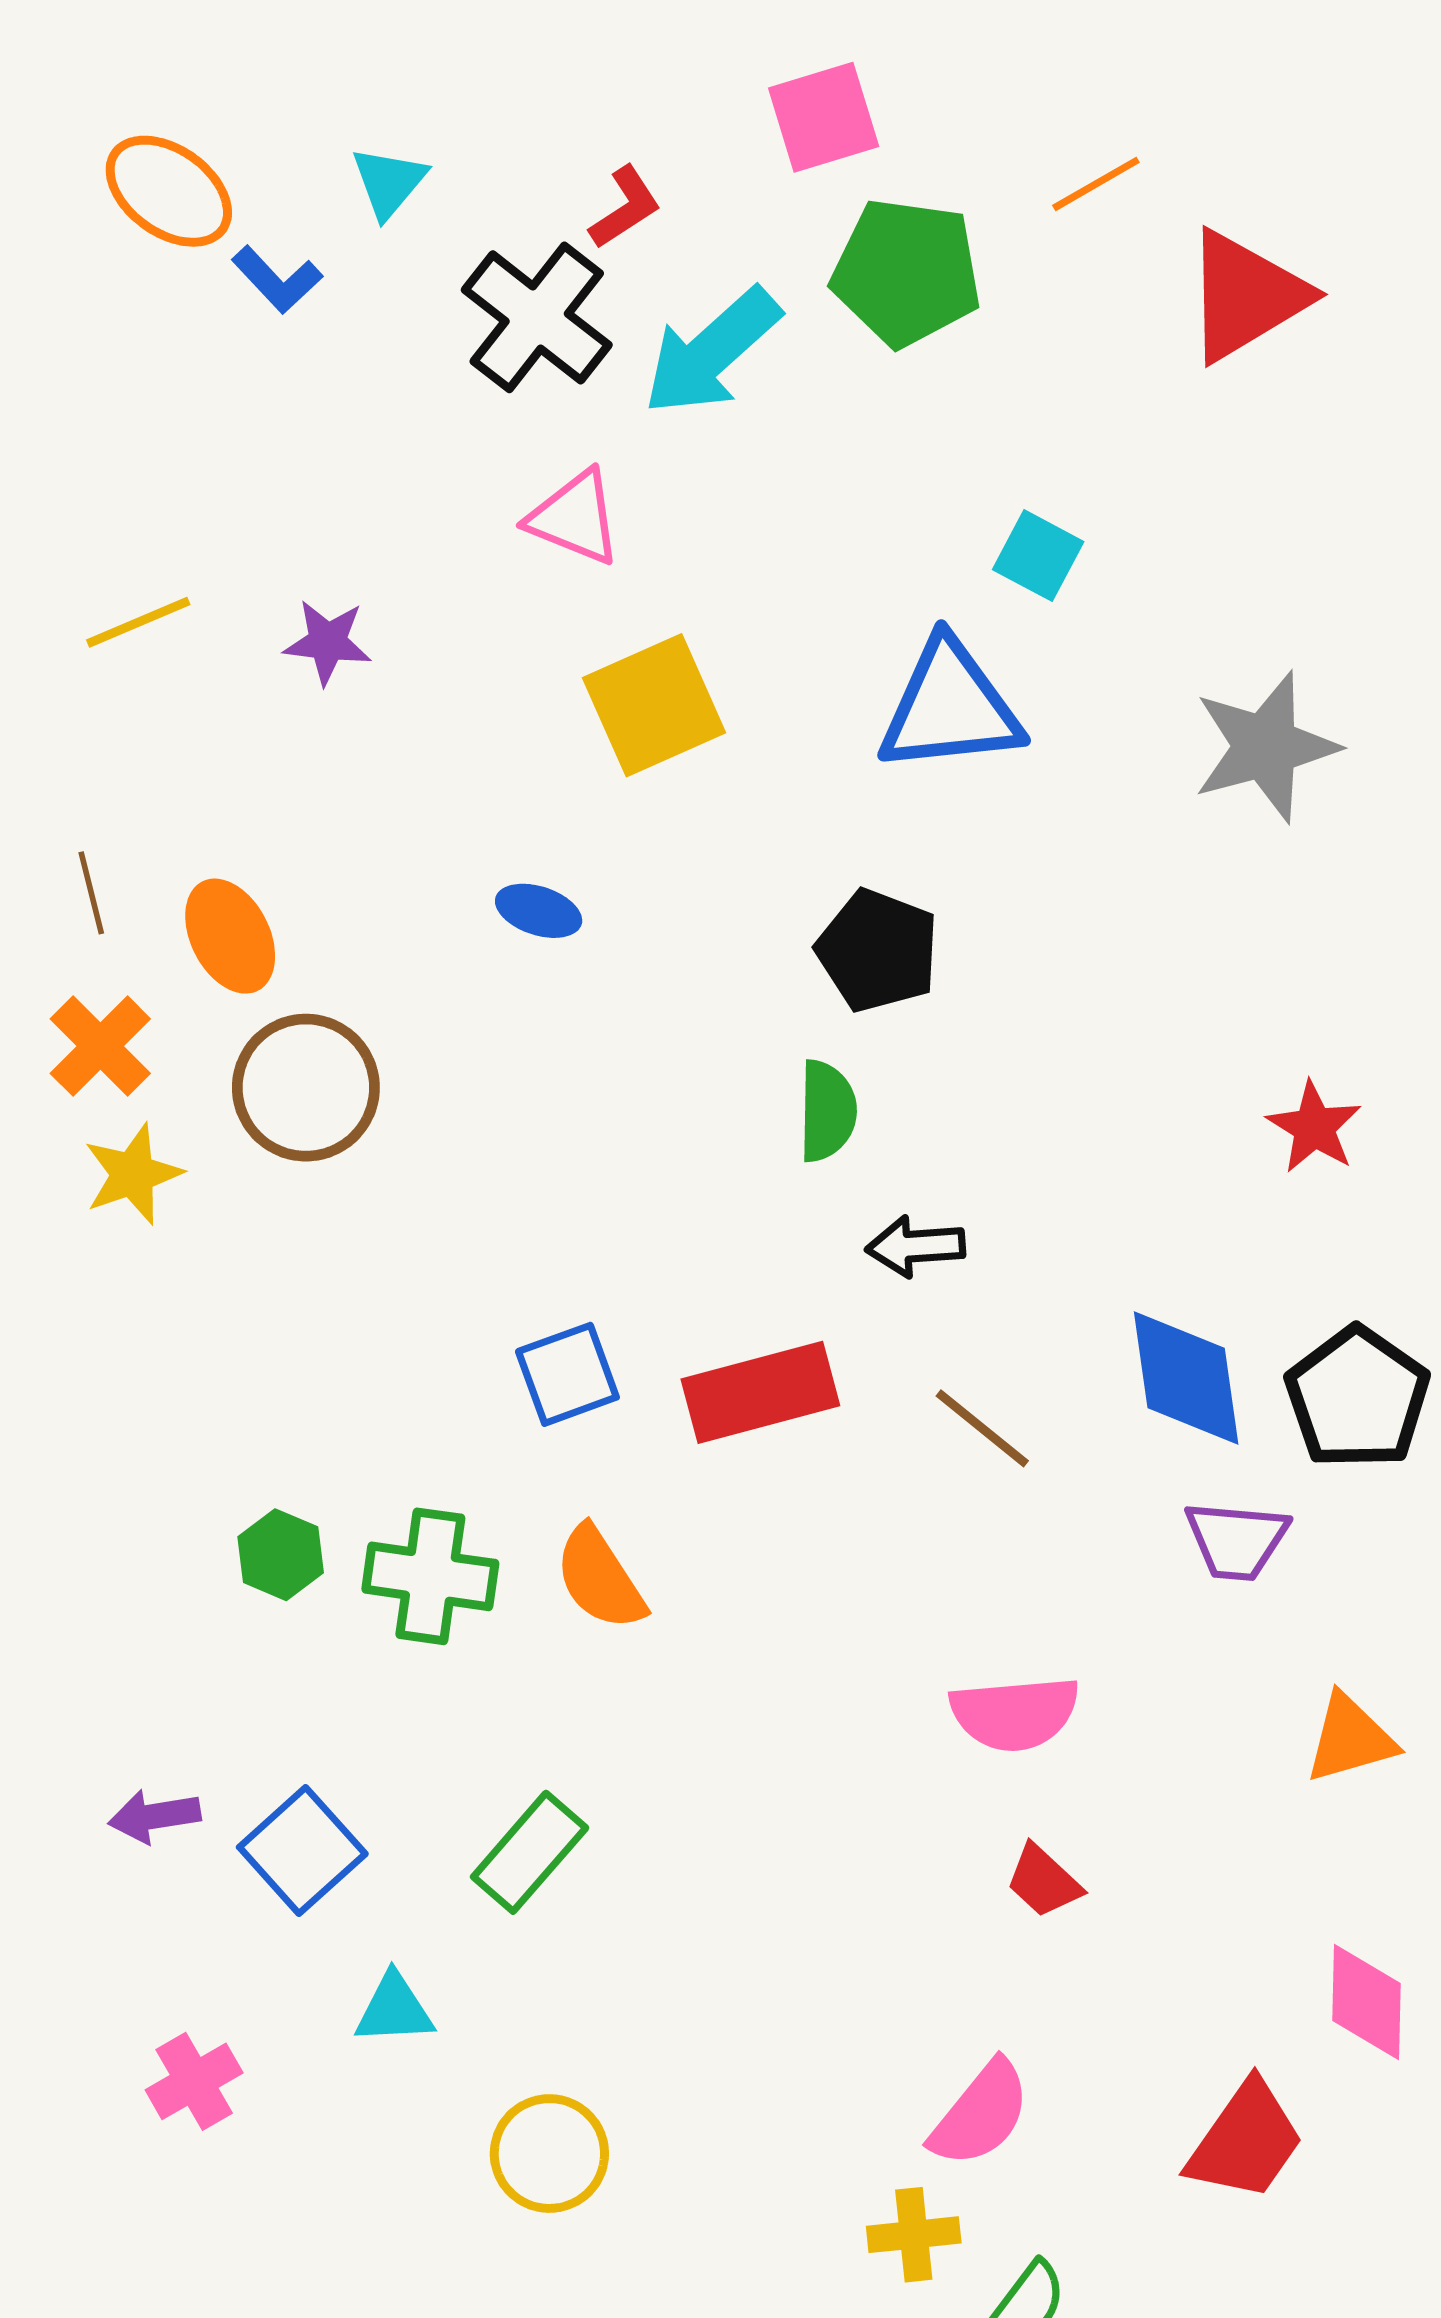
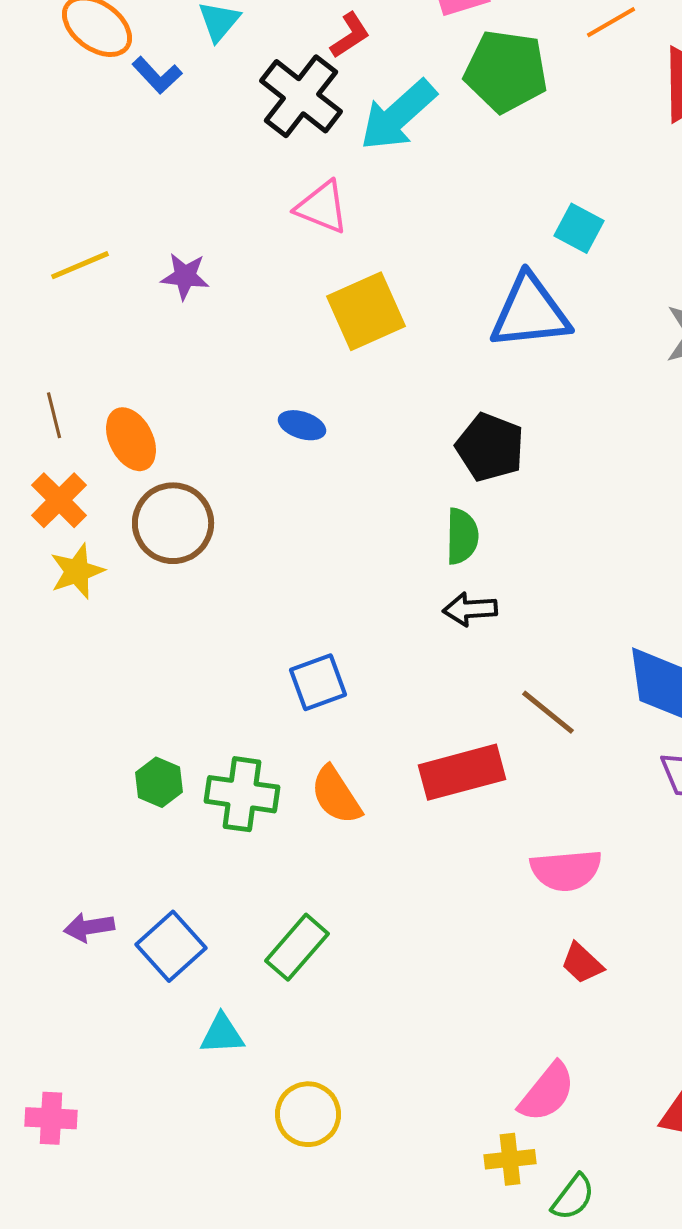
black arrow: (916, 1246) -> (470, 609), moved
red rectangle: (760, 1392) -> (462, 772), moved
pink cross: (194, 2081) -> (51, 1118), moved, turned 33

